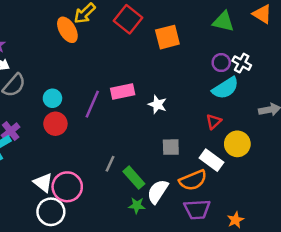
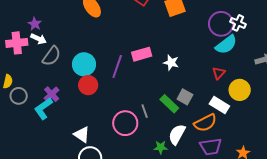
purple circle: (221, 63) -> (221, 24), size x1.6
cyan circle: (52, 98) -> (84, 64), size x1.5
gray square: (171, 147) -> (185, 97), turned 35
gray line: (110, 164) -> (145, 111), moved, turned -40
green rectangle: (134, 178) -> (169, 104), moved
pink circle: (67, 187) -> (125, 123), moved

